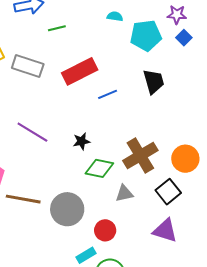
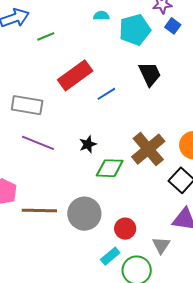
gray rectangle: (28, 66) -> (27, 105), moved
gray triangle: (124, 193) -> (161, 245), moved, turned -36

